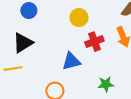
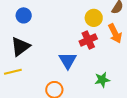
yellow circle: (79, 18) -> (94, 18), moved
blue triangle: (71, 61) -> (68, 60), turned -42

